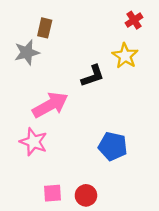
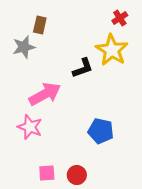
yellow star: (125, 56) -> (112, 50), size x1.4

